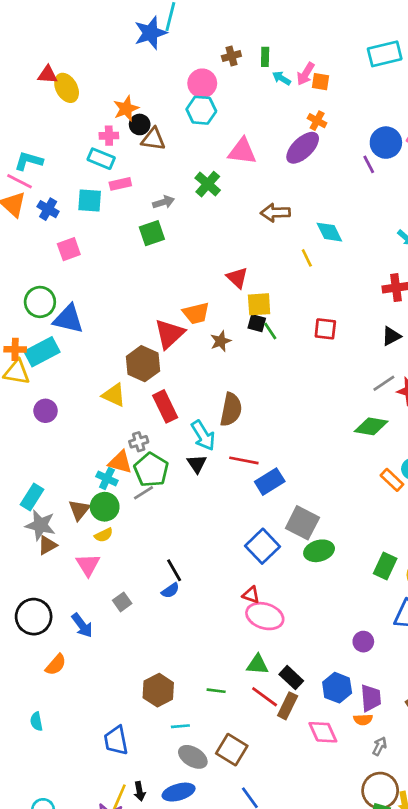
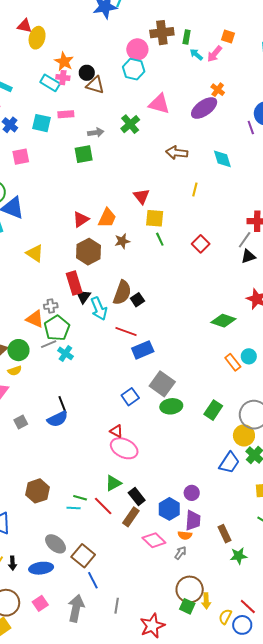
brown cross: (231, 56) -> (162, 33), size x1.6
orange square: (321, 82) -> (228, 37), moved
yellow ellipse: (67, 88) -> (37, 38), turned 35
orange star: (126, 109) -> (64, 62), moved, turned -30
cyan rectangle: (101, 159) -> (50, 83), moved
cyan diamond: (329, 232) -> (222, 159), moved
yellow line: (307, 258) -> (195, 190), turned 32
orange trapezoid: (196, 313) -> (107, 218), turned -60
black square: (257, 323) -> (137, 300), moved, turned 32
red square: (325, 329) -> (201, 244), turned 30
red triangle: (169, 334) -> (81, 219), moved, size x0.7
brown hexagon: (143, 364) -> (88, 252), moved
gray line: (384, 383) -> (245, 240), moved, turned -30
yellow triangle: (114, 395) -> (35, 253), moved
black triangle: (197, 464) -> (83, 296), moved
cyan cross: (107, 478) -> (65, 353), moved
blue square: (262, 546) -> (130, 397), size x0.7
green rectangle: (385, 566) -> (213, 410), moved
blue semicircle: (170, 591) -> (57, 419), size x1.5
purple circle: (363, 642) -> (192, 493), moved
green triangle: (257, 665) -> (113, 483), turned -42
red line: (265, 697) -> (103, 506), moved
cyan line: (180, 726) -> (74, 508), moved
pink diamond: (323, 732) -> (154, 540), turned -30
gray arrow: (380, 746) -> (180, 553), moved
brown square: (232, 750) -> (83, 556), moved

